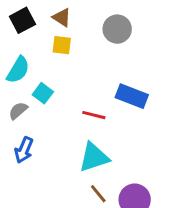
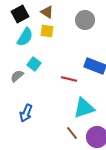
cyan semicircle: (18, 70) -> (25, 37), moved
blue arrow: (24, 150) -> (26, 113), moved
cyan triangle: (94, 157) -> (84, 108), moved

